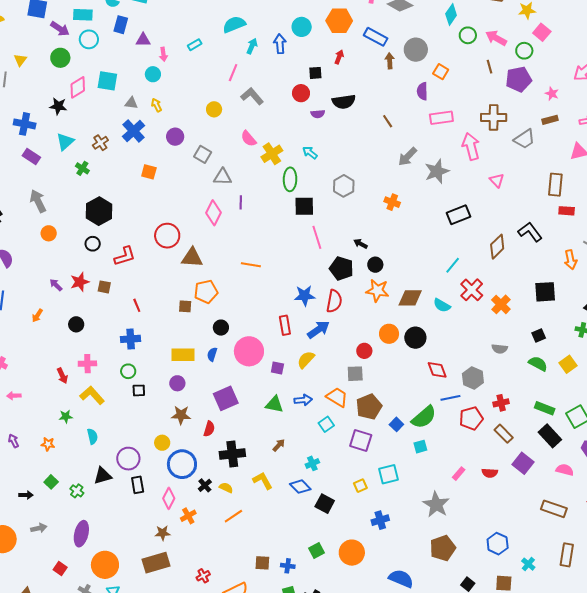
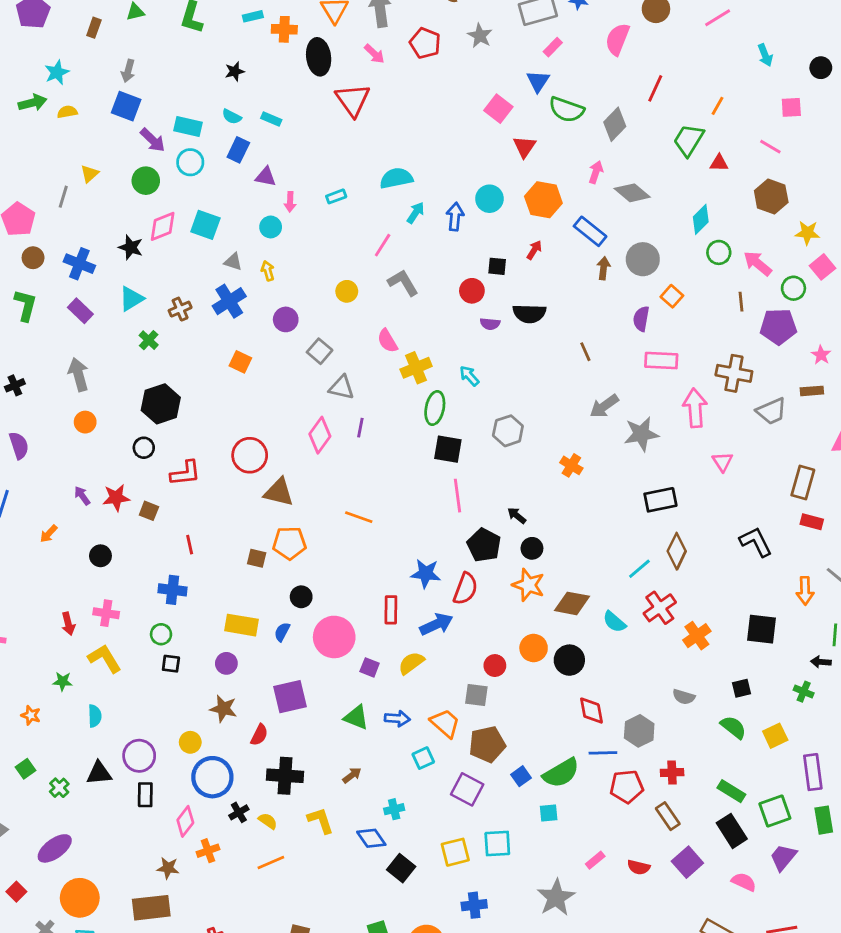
brown diamond: (497, 247) -> (677, 551), moved, turned -30
yellow square: (360, 486) -> (455, 852), size x1.5
purple ellipse: (81, 534) -> (55, 848), turned 30

